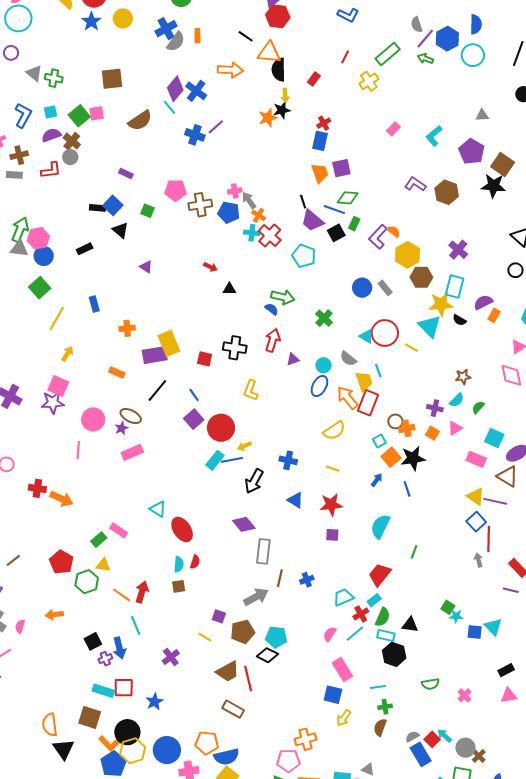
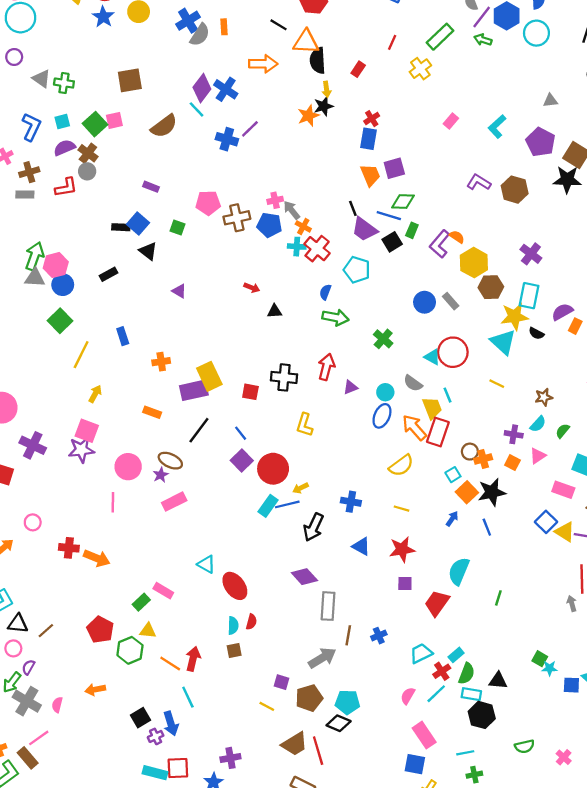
blue semicircle: (272, 309) -> (325, 292), moved, turned -104
yellow line: (412, 348) -> (497, 384), moved
blue square: (476, 522) -> (546, 522), moved
red trapezoid: (380, 575) -> (437, 603), moved
purple cross: (171, 657) -> (230, 758), moved, turned 30

